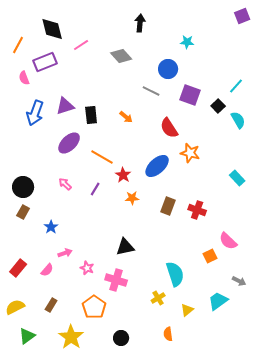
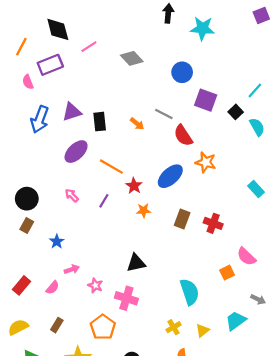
black arrow: (140, 23) -> (168, 13), moved
cyan star: (187, 42) -> (202, 28), moved, size x1.6
gray line: (151, 91) -> (164, 114), moved
yellow cross: (158, 298) -> (174, 327), moved

